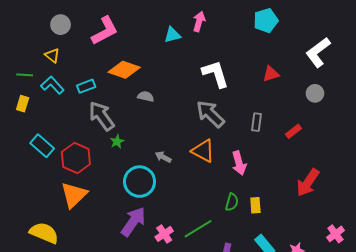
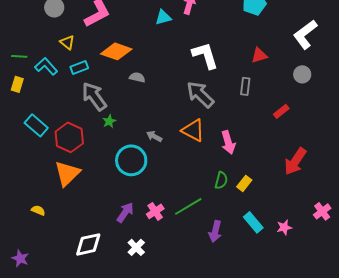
yellow triangle: (52, 55) -> (67, 42), moved
gray rectangle: (256, 122) -> (245, 86), moved
yellow rectangle: (255, 205) -> (244, 183), turned 42
purple arrow: (133, 222) -> (125, 212), moved, size x0.7
yellow semicircle: (44, 233) -> (38, 210), size x0.5

